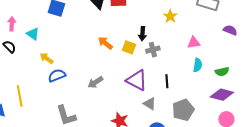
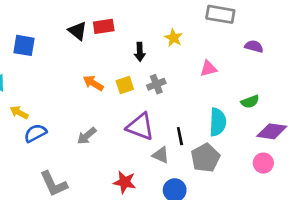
black arrow: (142, 34) -> (140, 52), moved
yellow square: (129, 47) -> (125, 85), turned -32
cyan semicircle: (198, 65) -> (218, 122), moved, size x1.5
black line: (167, 81) -> (180, 136), moved
purple diamond: (222, 95) -> (272, 131), moved

